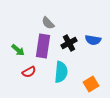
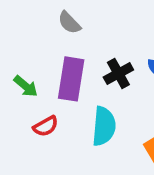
gray semicircle: (48, 23) -> (69, 23), moved

